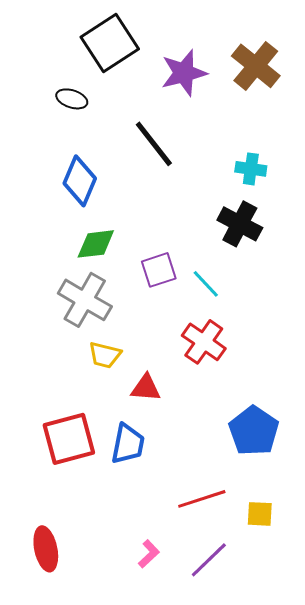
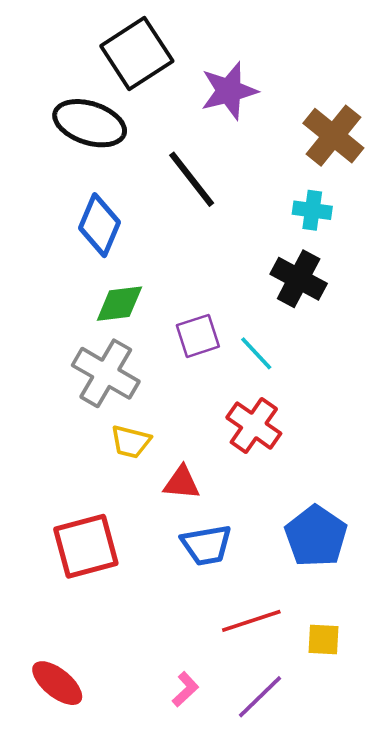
brown cross: (256, 66) -> (333, 136), moved
black ellipse: (72, 99) -> (90, 123), size x1.8
blue trapezoid: (128, 444) -> (207, 545), moved, turned 69
red ellipse: (46, 549) -> (57, 683), turned -39

